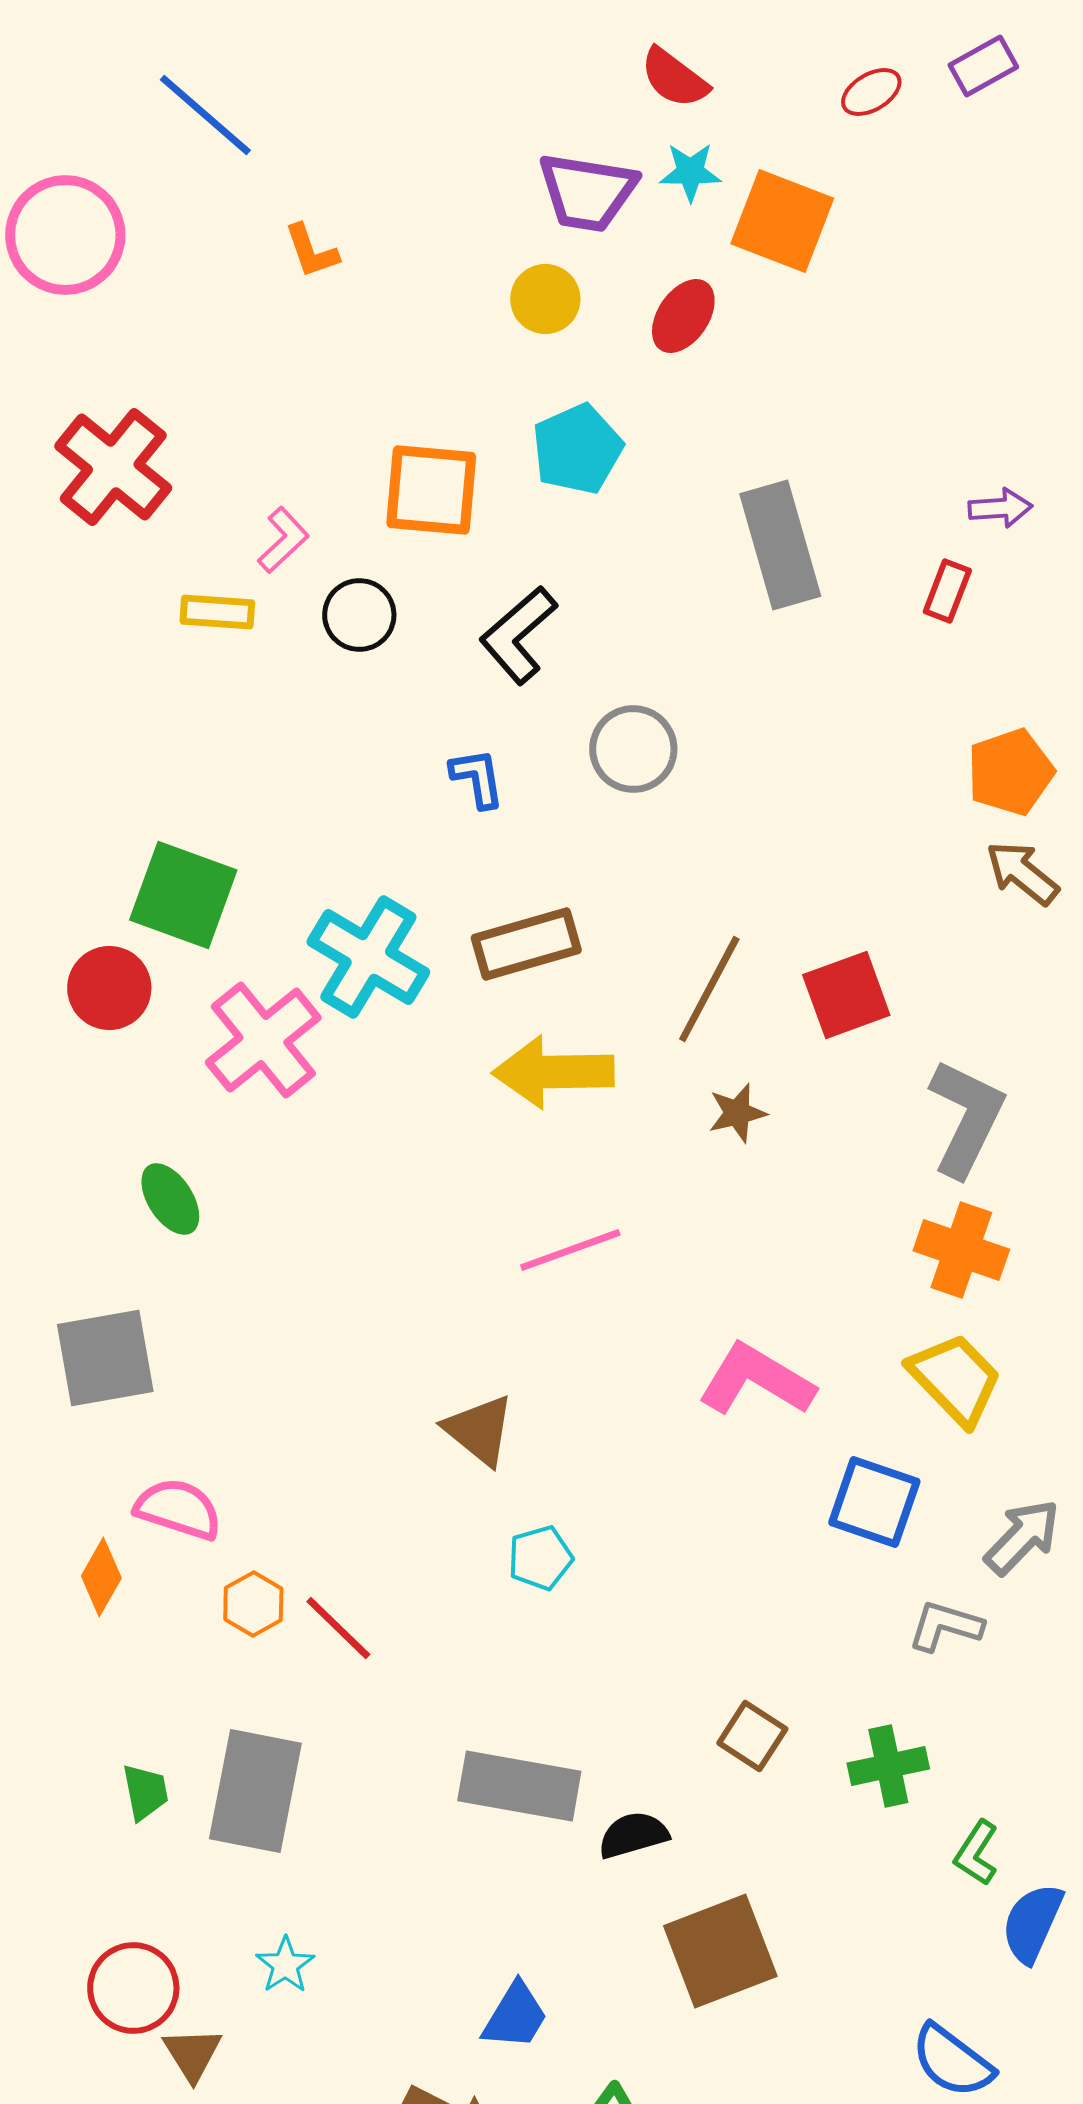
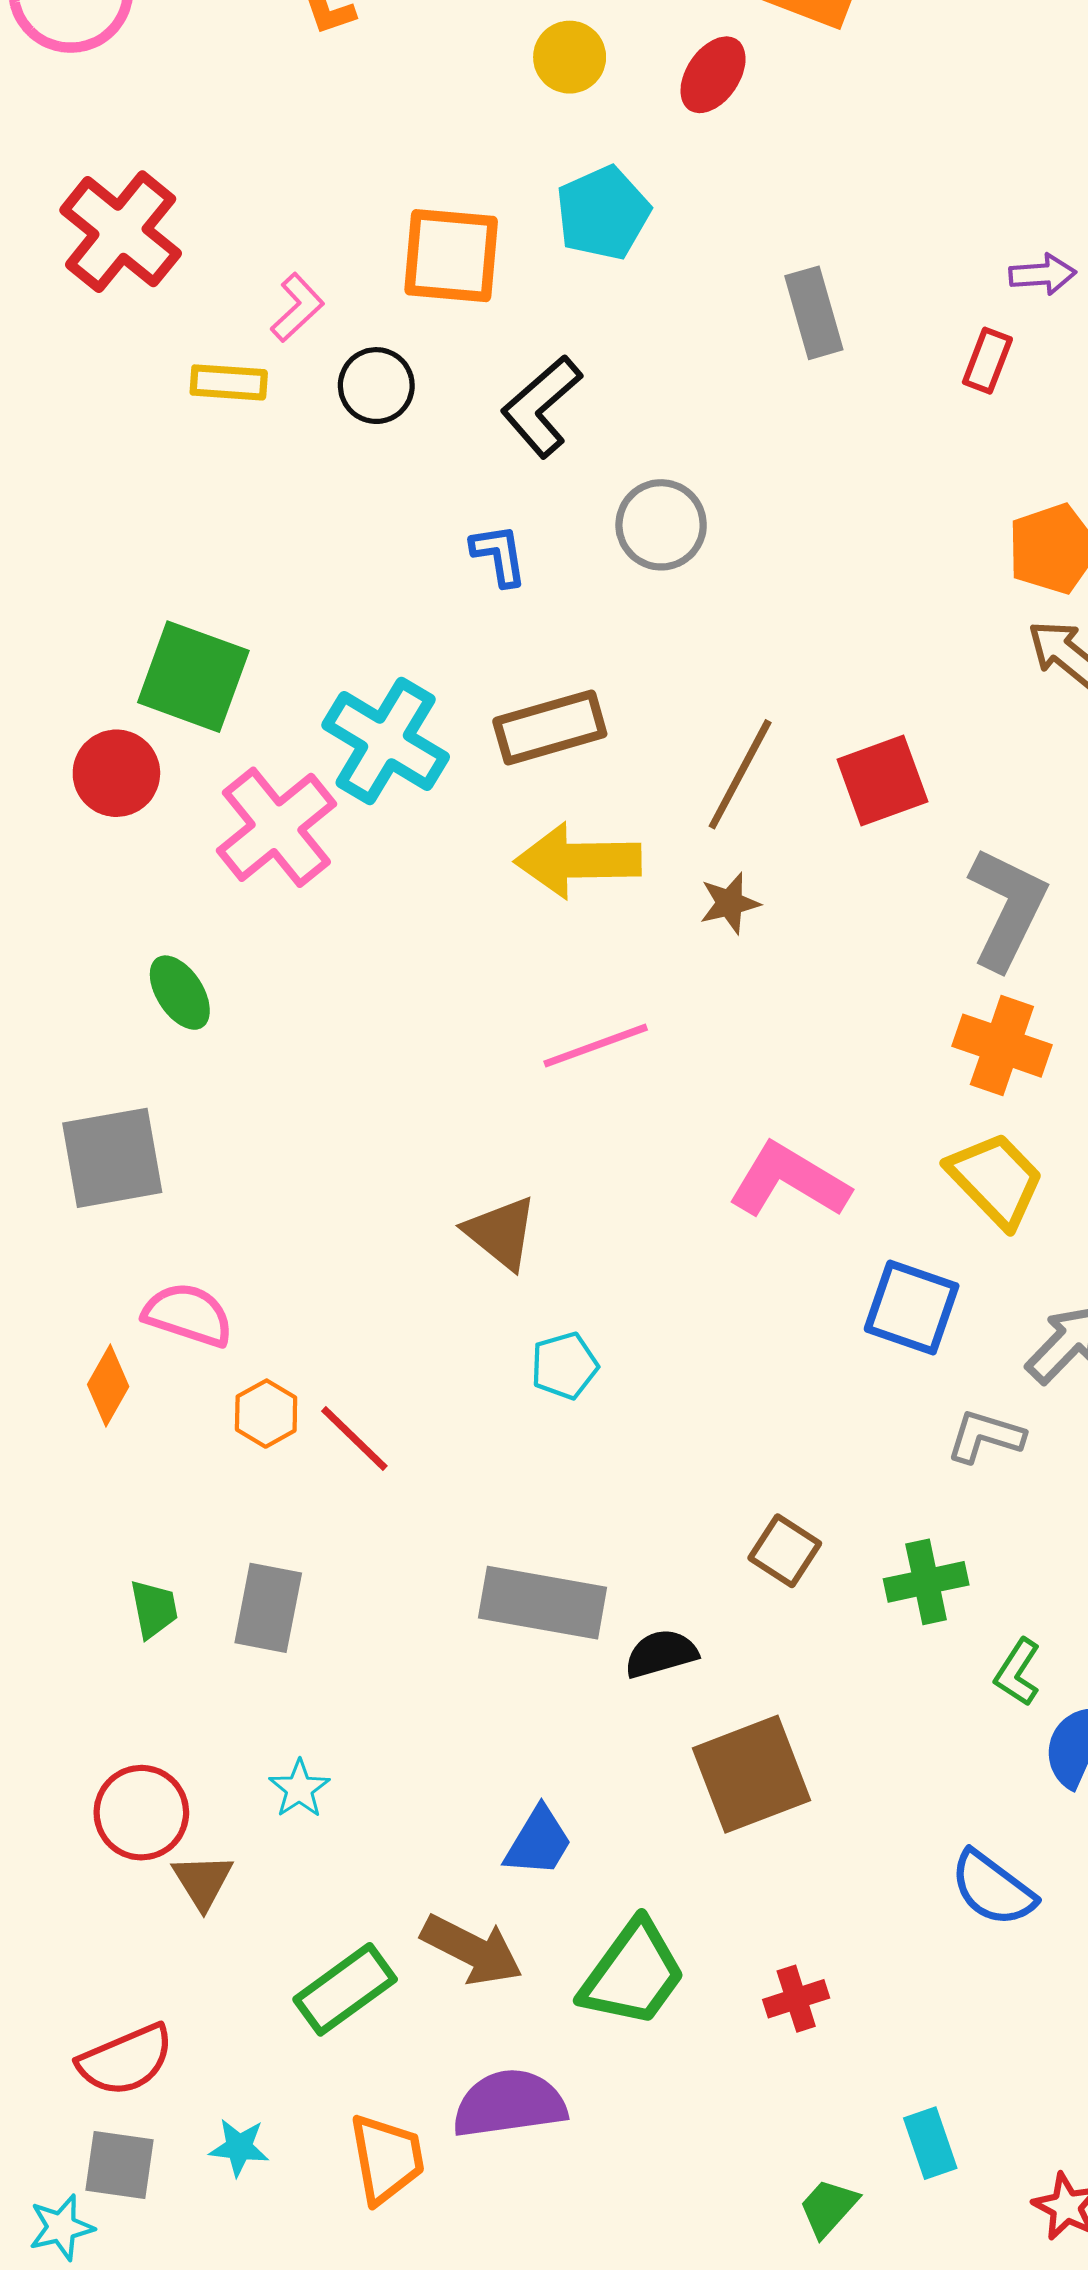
gray rectangle: (780, 545) -> (814, 313), size x0.7
brown star: (737, 1113) -> (730, 903), moved
gray rectangle: (255, 1791) -> (268, 1608), size x0.7

